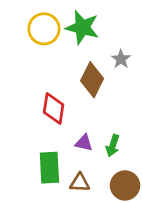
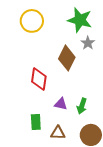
green star: (82, 27) -> (80, 20), moved
green rectangle: (49, 168) -> (36, 122), size x0.7

